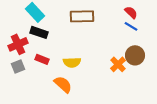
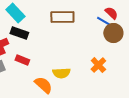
blue line: (131, 26) -> (103, 21), moved
brown circle: (135, 55) -> (113, 33), moved
yellow semicircle: (72, 62) -> (61, 73), moved

